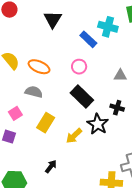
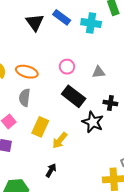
blue rectangle: (88, 39) -> (62, 17), moved
gray triangle: (120, 75) -> (99, 72), moved
gray semicircle: (34, 92) -> (25, 98), turned -90
yellow arrow: (74, 136) -> (60, 140), moved

